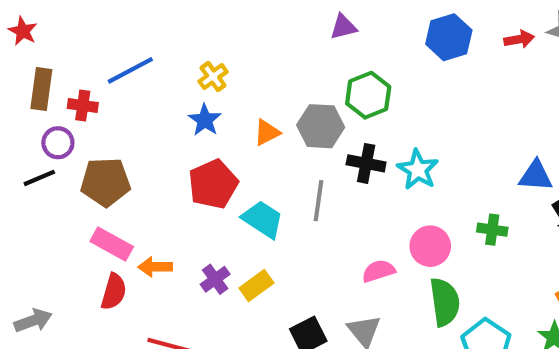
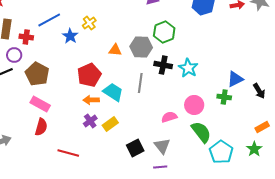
blue star: (205, 120) -> (70, 36), moved
orange triangle: (267, 132) -> (115, 50), turned 32
blue triangle: (536, 176) -> (235, 79), moved, turned -30
brown pentagon: (105, 182) -> (37, 74), turned 30
orange arrow: (155, 267) -> (91, 100), moved
green semicircle: (445, 302) -> (201, 132), turned -30

